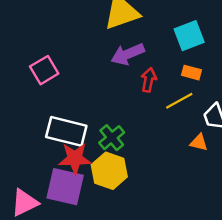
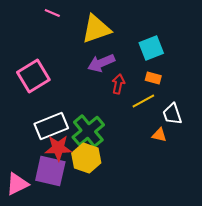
pink square: (44, 70) -> (33, 76), size x1.4
white rectangle: (66, 131) -> (51, 126), turned -36
green cross: (112, 138) -> (88, 131), size x1.5

